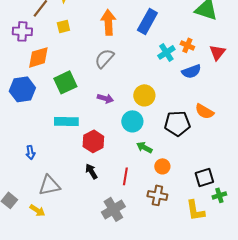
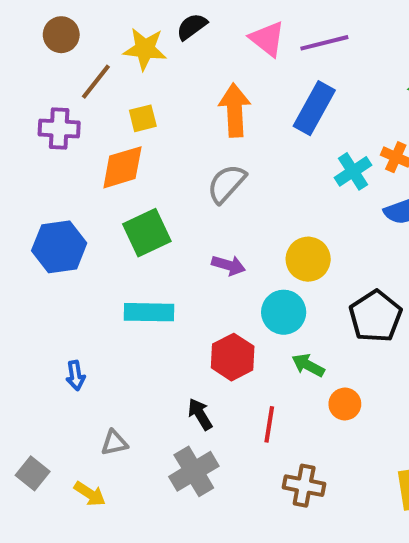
orange diamond: (38, 57) -> (122, 167), moved
black pentagon: (177, 123) -> (375, 316), turned -30
red hexagon: (93, 141) -> (233, 357), moved
gray triangle: (49, 185) -> (114, 443), size x0.6
brown cross: (157, 195) -> (304, 486), moved
gray cross: (113, 209) -> (194, 471), moved

